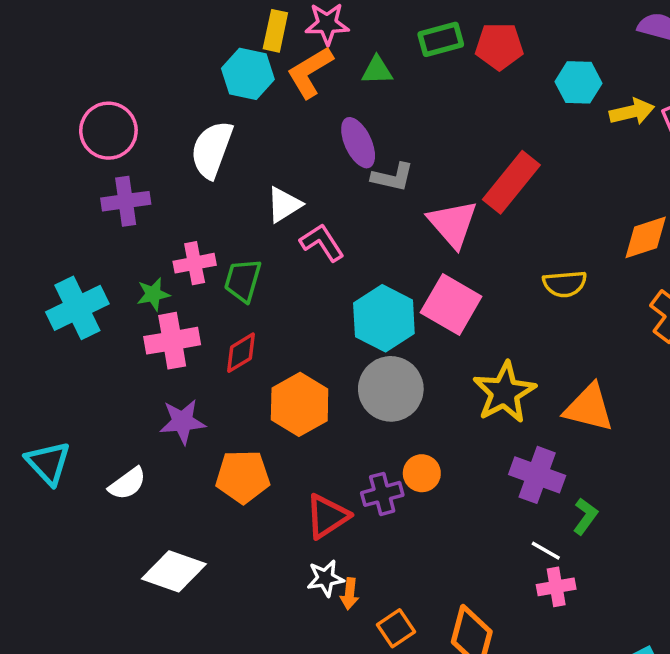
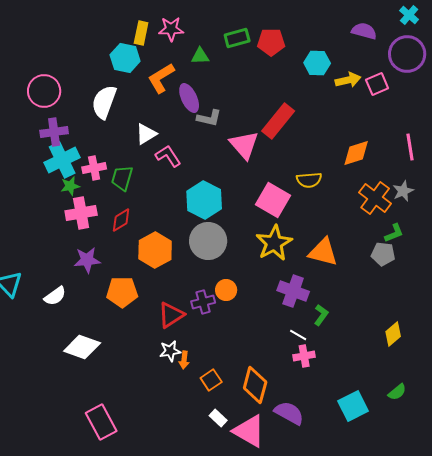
orange L-shape: (310, 72) -> (161, 78), moved
pink square: (451, 305) -> (273, 200), moved
cyan cross: (77, 308) -> (62, 160), moved

